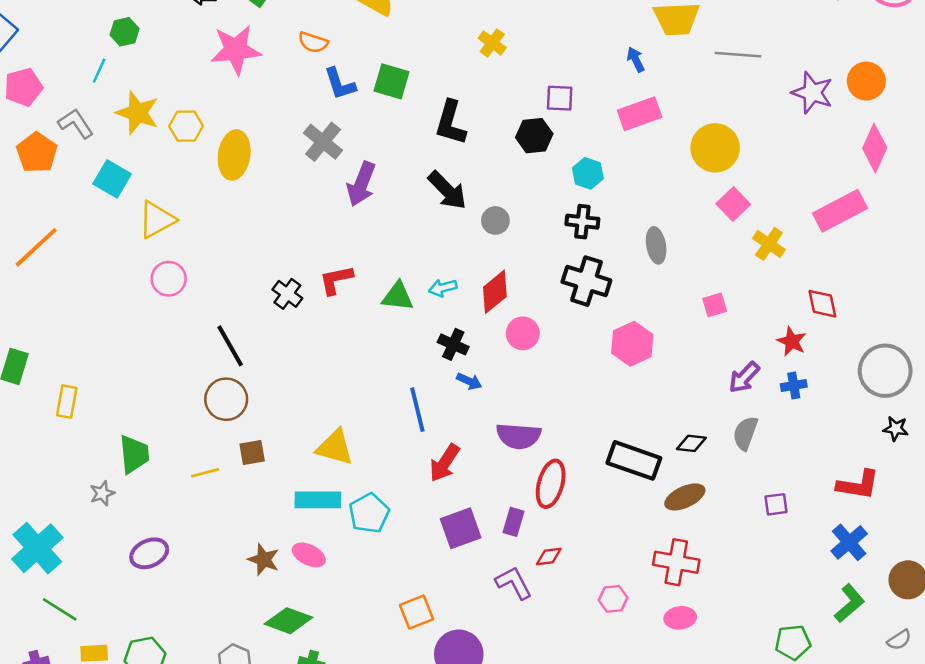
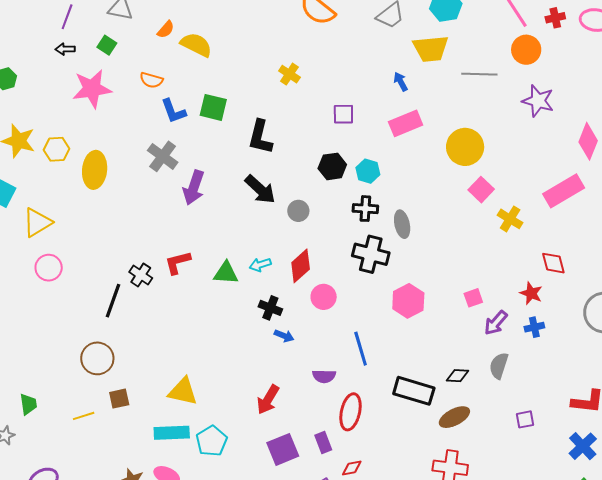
orange circle: (866, 81) -> (526, 50), moved
black hexagon: (534, 136) -> (332, 166), moved
gray ellipse: (656, 245) -> (402, 224), moved
pink square: (715, 305) -> (473, 298), moved
black line: (230, 346) -> (113, 301), moved, turned 52
blue line: (417, 410) -> (361, 349), moved
purple semicircle: (519, 436) -> (324, 376), size x0.7
green trapezoid: (134, 454) -> (28, 404), size x0.7
purple rectangle: (513, 522) -> (323, 443), turned -35

